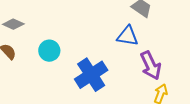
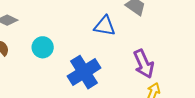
blue triangle: (127, 36) -> (105, 26), moved

